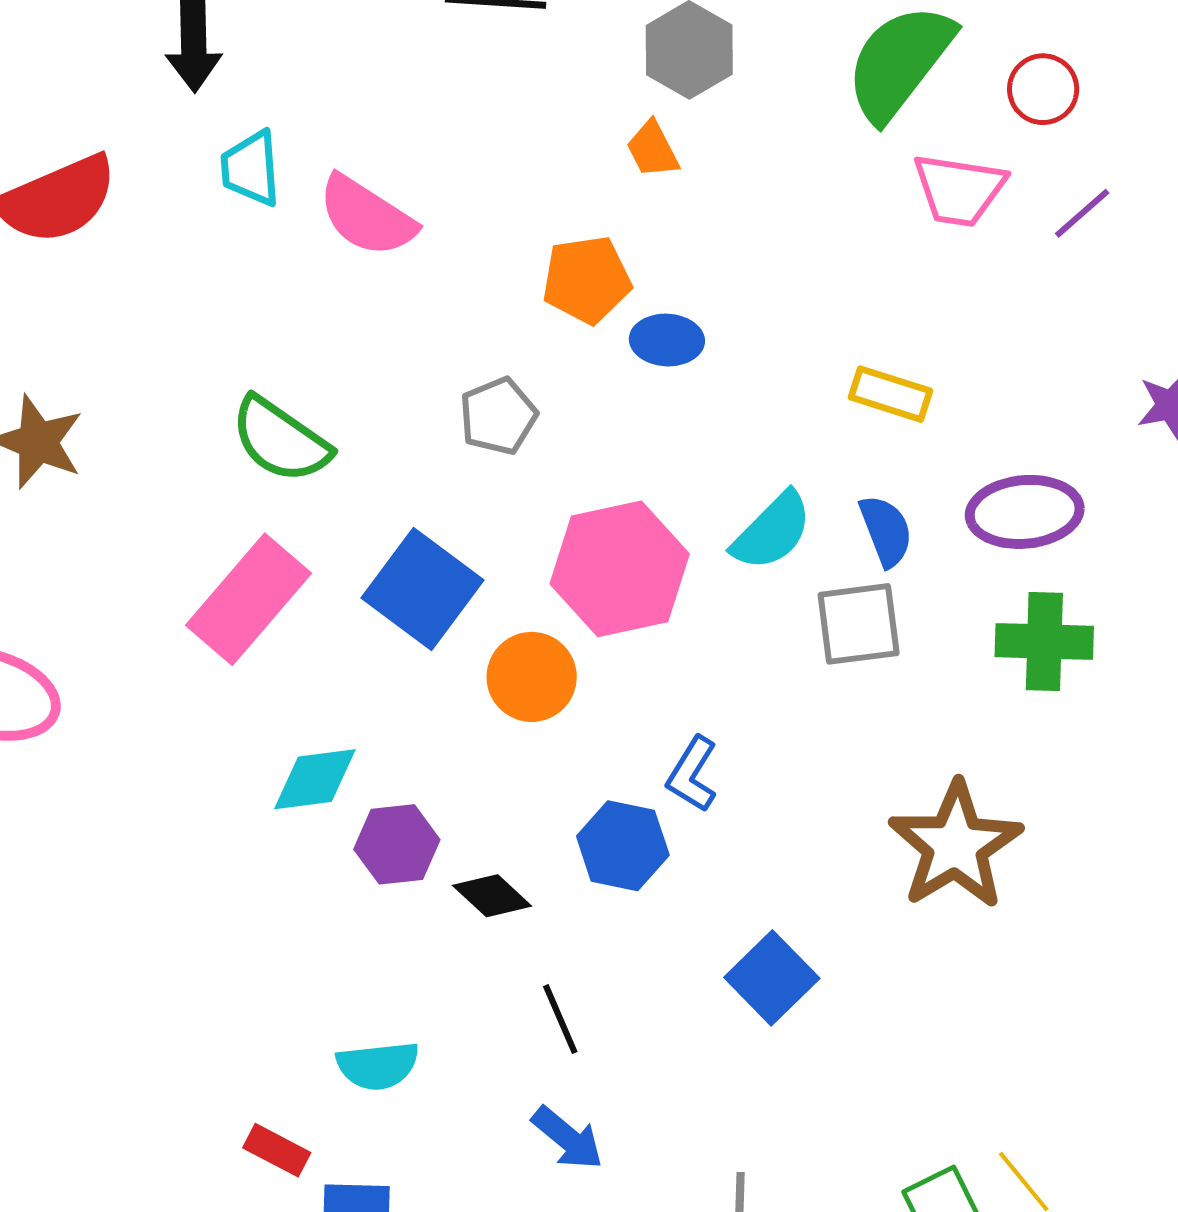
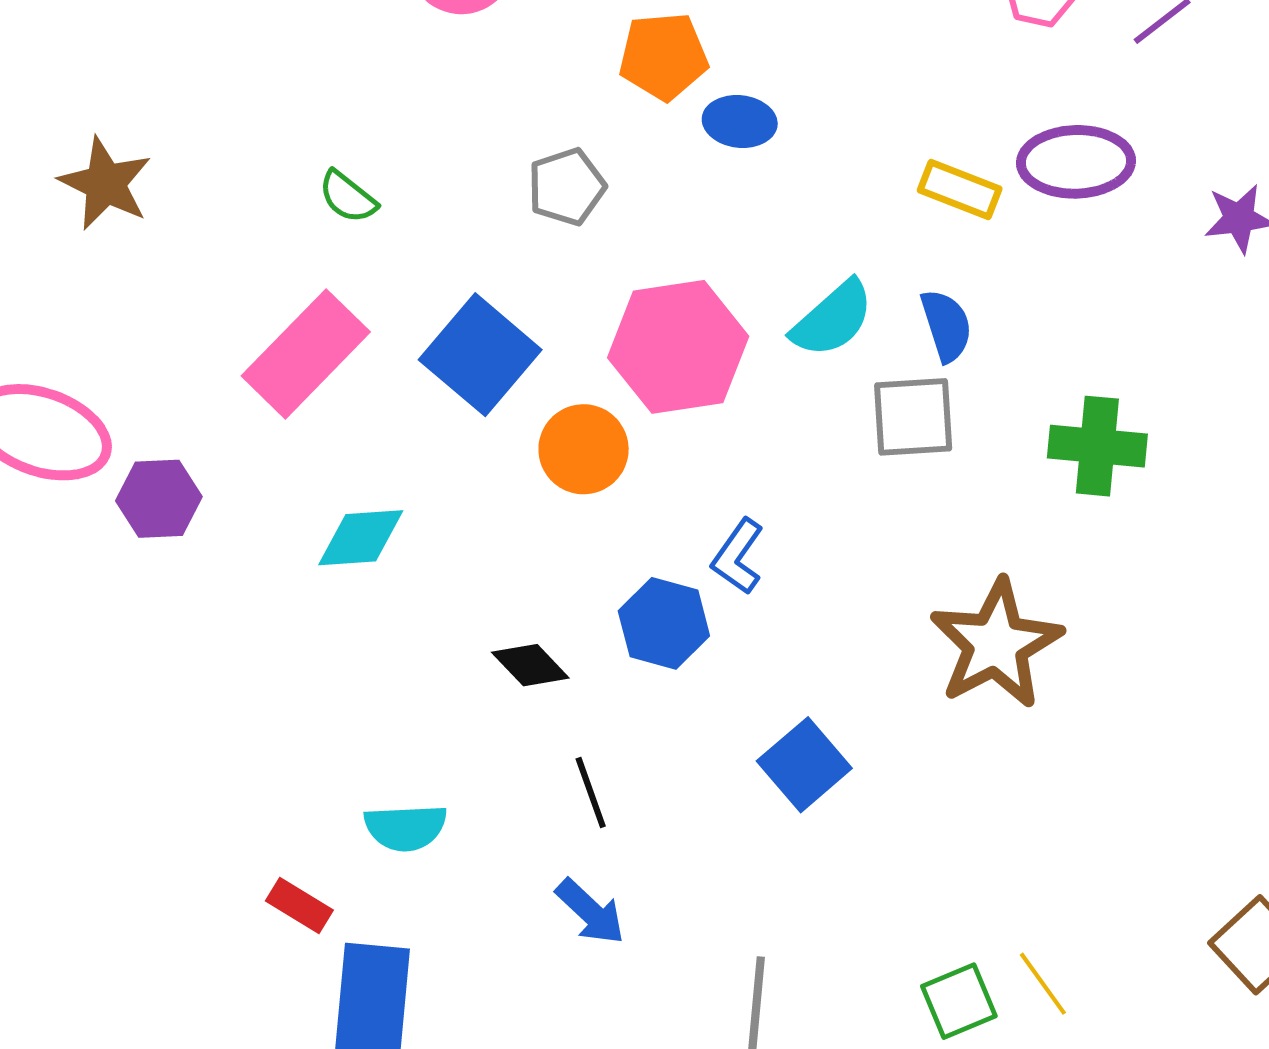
green semicircle: (280, 440) -> (348, 197), size x0.6
purple ellipse: (1025, 512) -> (1076, 162), moved
purple hexagon: (397, 844) -> (159, 499), moved

